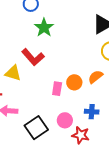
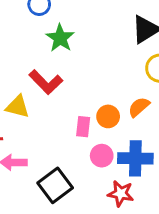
blue cross: (92, 112) -> (135, 158), size x1.6
pink circle: (65, 120) -> (102, 156), moved

